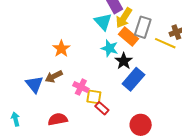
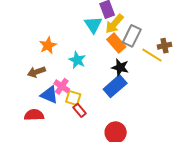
cyan star: (109, 48) -> (77, 60), moved
black star: (124, 61) -> (120, 67), moved, turned -30
blue triangle: (34, 84) -> (49, 95), moved, turned -36

